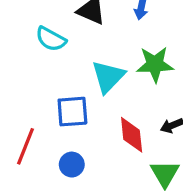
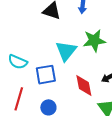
cyan semicircle: (51, 39) -> (18, 62), moved

